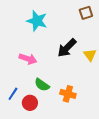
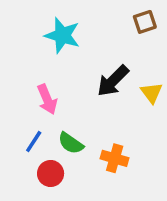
pink arrow: (28, 59) -> (47, 99), turned 48
blue line: (13, 94) -> (34, 141), moved

